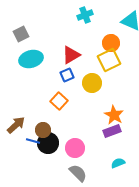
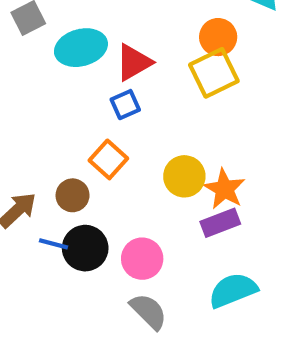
cyan ellipse: (31, 59) -> (81, 48), moved
yellow circle: (92, 83) -> (184, 176), moved
brown circle: (43, 130) -> (73, 195), moved
cyan semicircle: (118, 163) -> (233, 290), size x1.6

